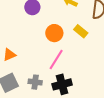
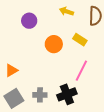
pink line: (56, 59) -> (81, 71), moved

